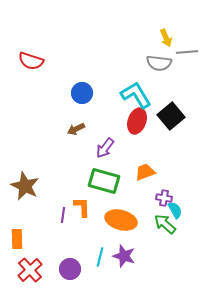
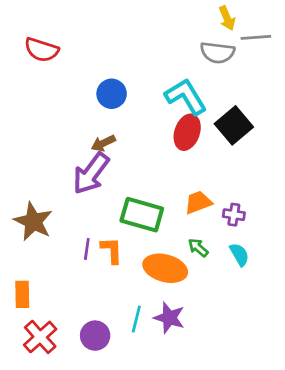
purple arrow: (105, 148) -> (91, 173), moved, size x1.5
purple cross: (164, 198) -> (234, 215), moved
purple line: (63, 215) -> (87, 249), moved
green arrow: (165, 224) -> (198, 248), moved, size x0.7

